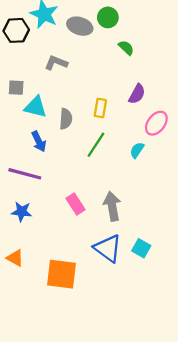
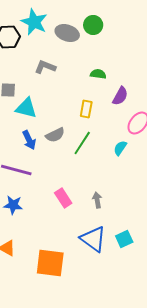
green semicircle: (126, 48) -> (98, 74), moved, turned -35
gray semicircle: (66, 119) -> (55, 135), moved, turned 60
gray arrow: (112, 206) -> (97, 200), size x0.6
cyan square: (141, 248) -> (124, 239), turned 36

